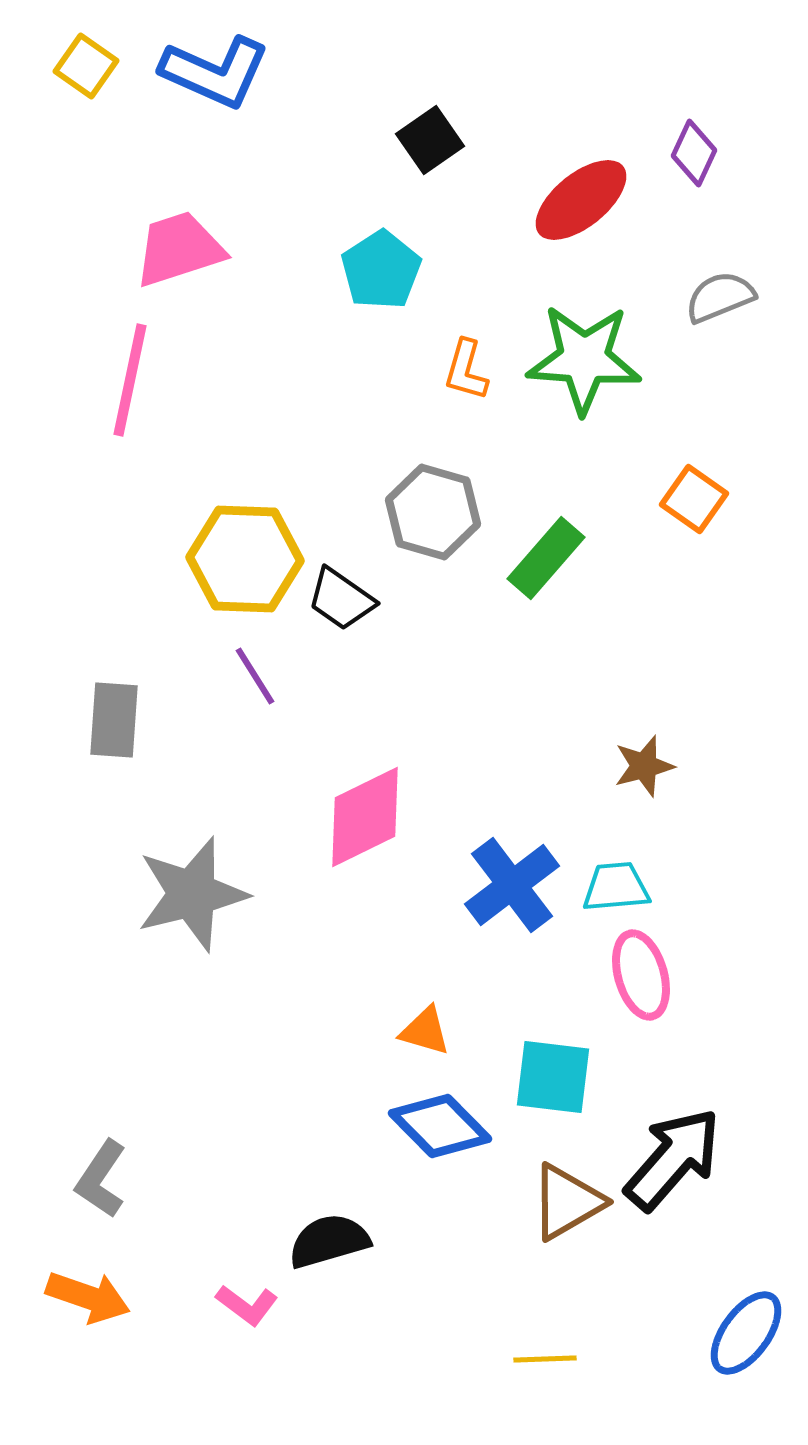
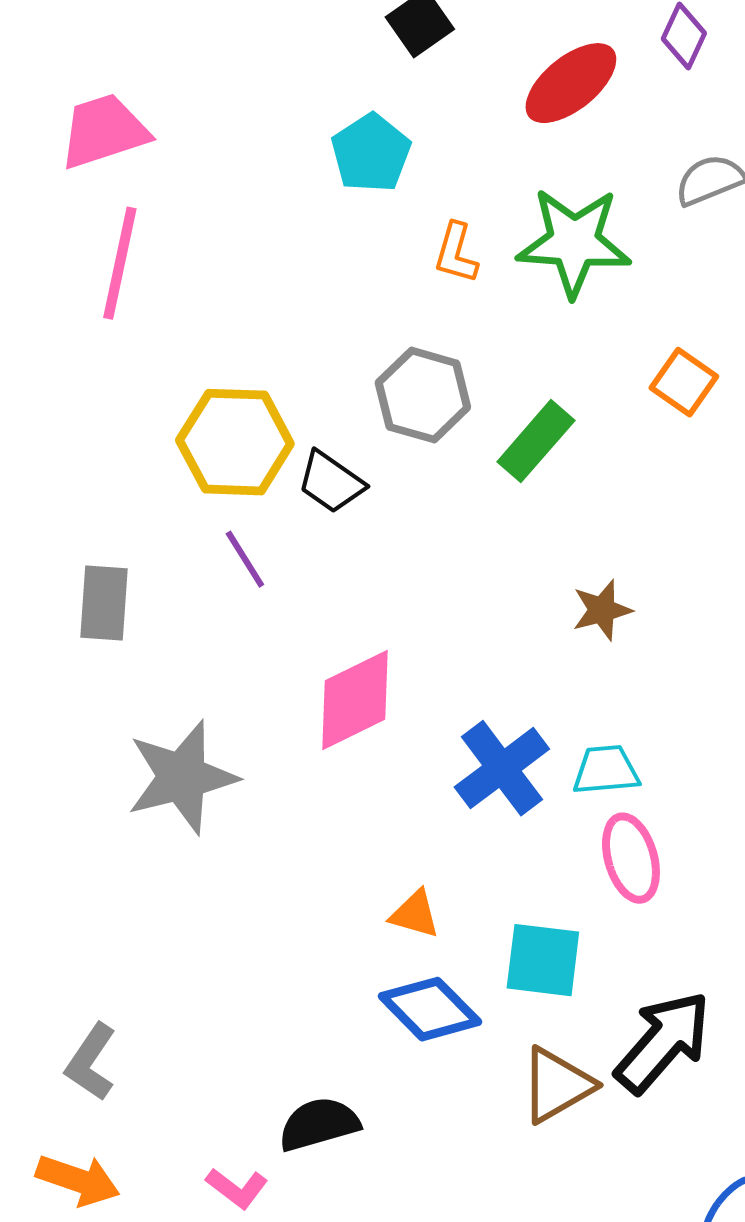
pink trapezoid: (179, 249) -> (104, 131), moved
brown star: (644, 766) -> (602, 610), moved

